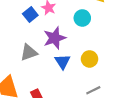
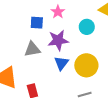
blue square: (30, 15) -> (37, 23), moved, turned 32
yellow circle: (90, 59) -> (86, 65), size x1.5

